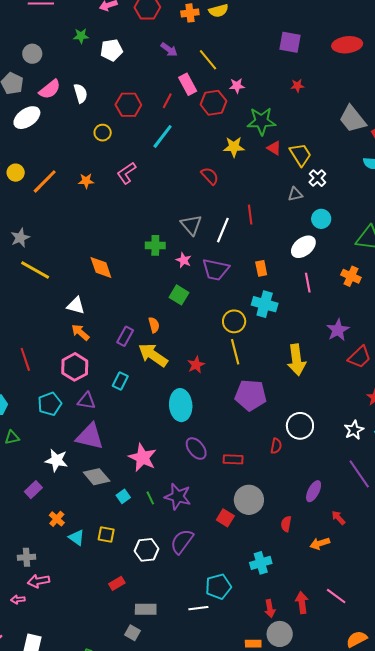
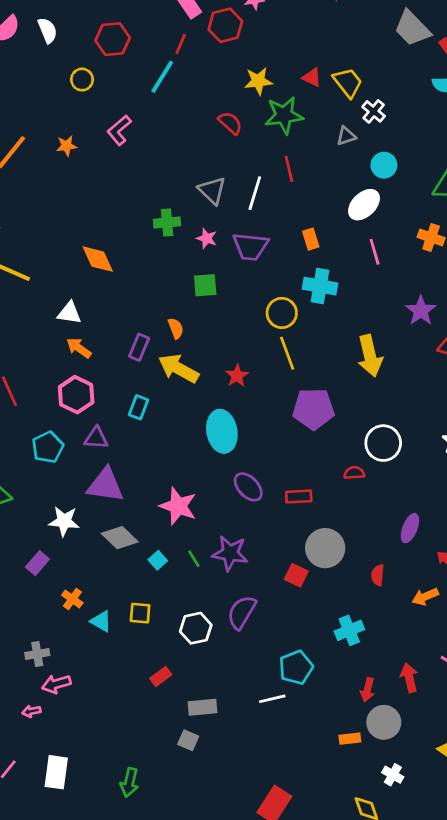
red line: (167, 101) -> (181, 44), moved
green star: (261, 121) -> (284, 115), moved
green square: (179, 295) -> (205, 285), turned -30
red semicircle: (276, 446) -> (354, 473), turned -98
red arrow: (270, 608) -> (367, 690), turned 30

